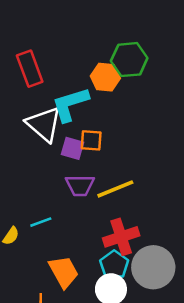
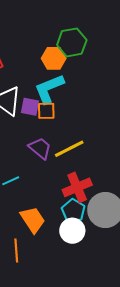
cyan L-shape: (70, 104) -> (49, 89), moved
purple square: (73, 148) -> (30, 107), moved
purple trapezoid: (80, 185) -> (40, 148), turned -135

